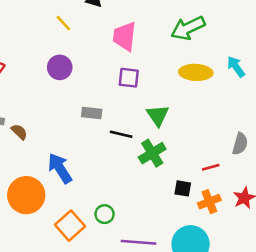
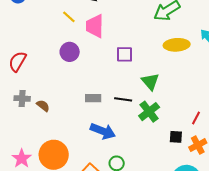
pink trapezoid: (124, 36) -> (95, 26), moved
gray rectangle: (92, 113) -> (93, 98), moved
red line: (211, 167) -> (196, 118), turned -40
blue arrow: (60, 168) -> (103, 131), moved, turned 150

